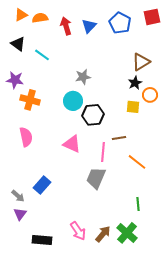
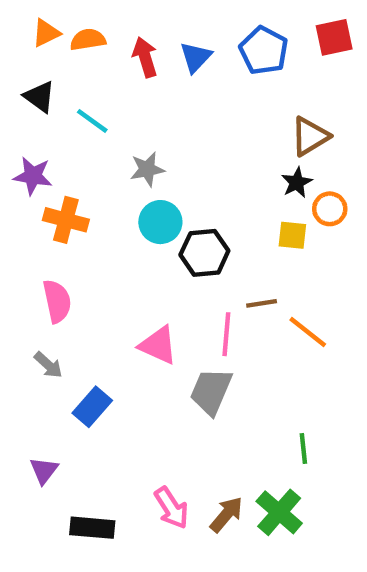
gray star: (83, 77) -> (147, 169), moved
pink triangle: (72, 144) -> (158, 345), moved
orange line: (137, 162) -> (308, 332), moved
gray arrow: (18, 196) -> (48, 365), moved

